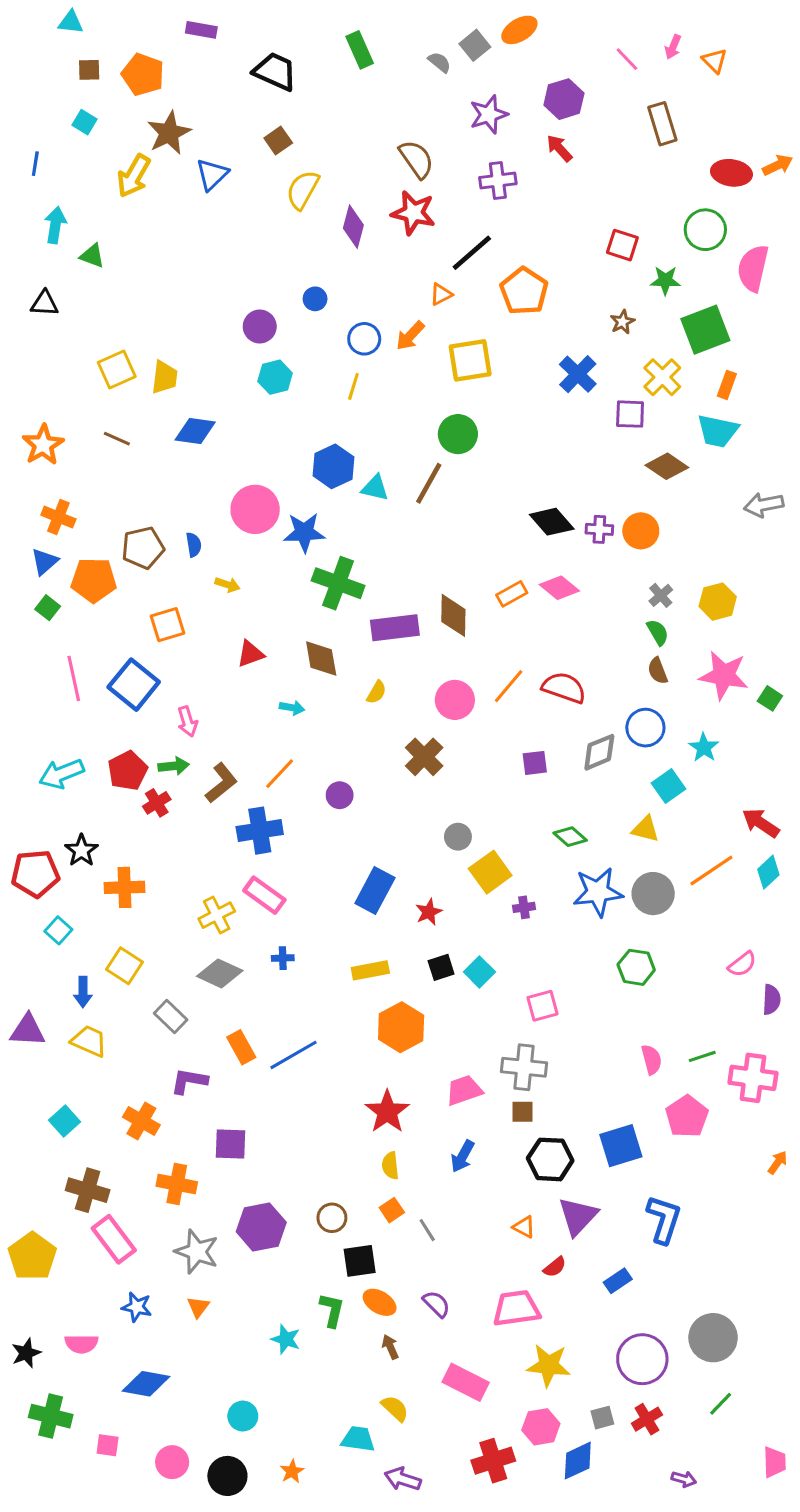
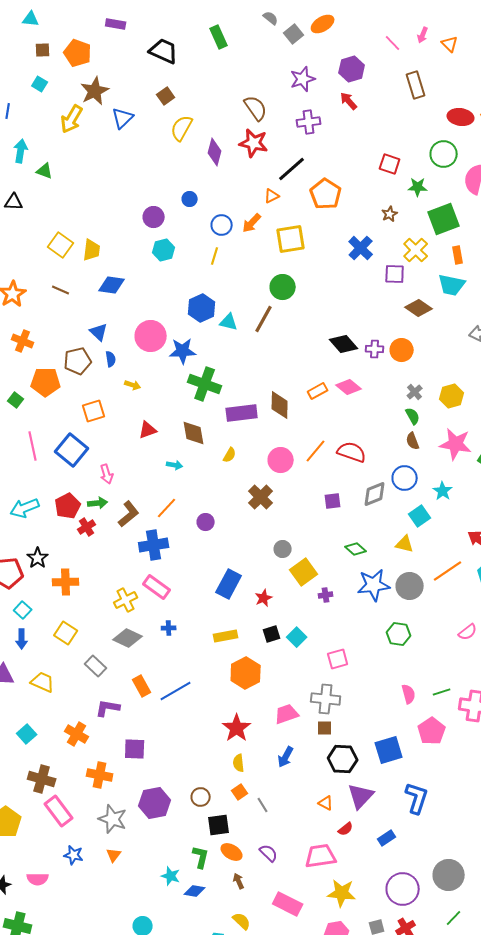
gray semicircle: (439, 62) -> (271, 18), moved
yellow square: (117, 370) -> (61, 245), turned -30
orange rectangle: (727, 385) -> (458, 255), turned -30
blue triangle: (45, 562) -> (99, 332), moved, turned -36
blue arrow: (83, 992) -> (22, 639), moved
blue diamond: (146, 1384) -> (195, 891), moved, size x0.7

